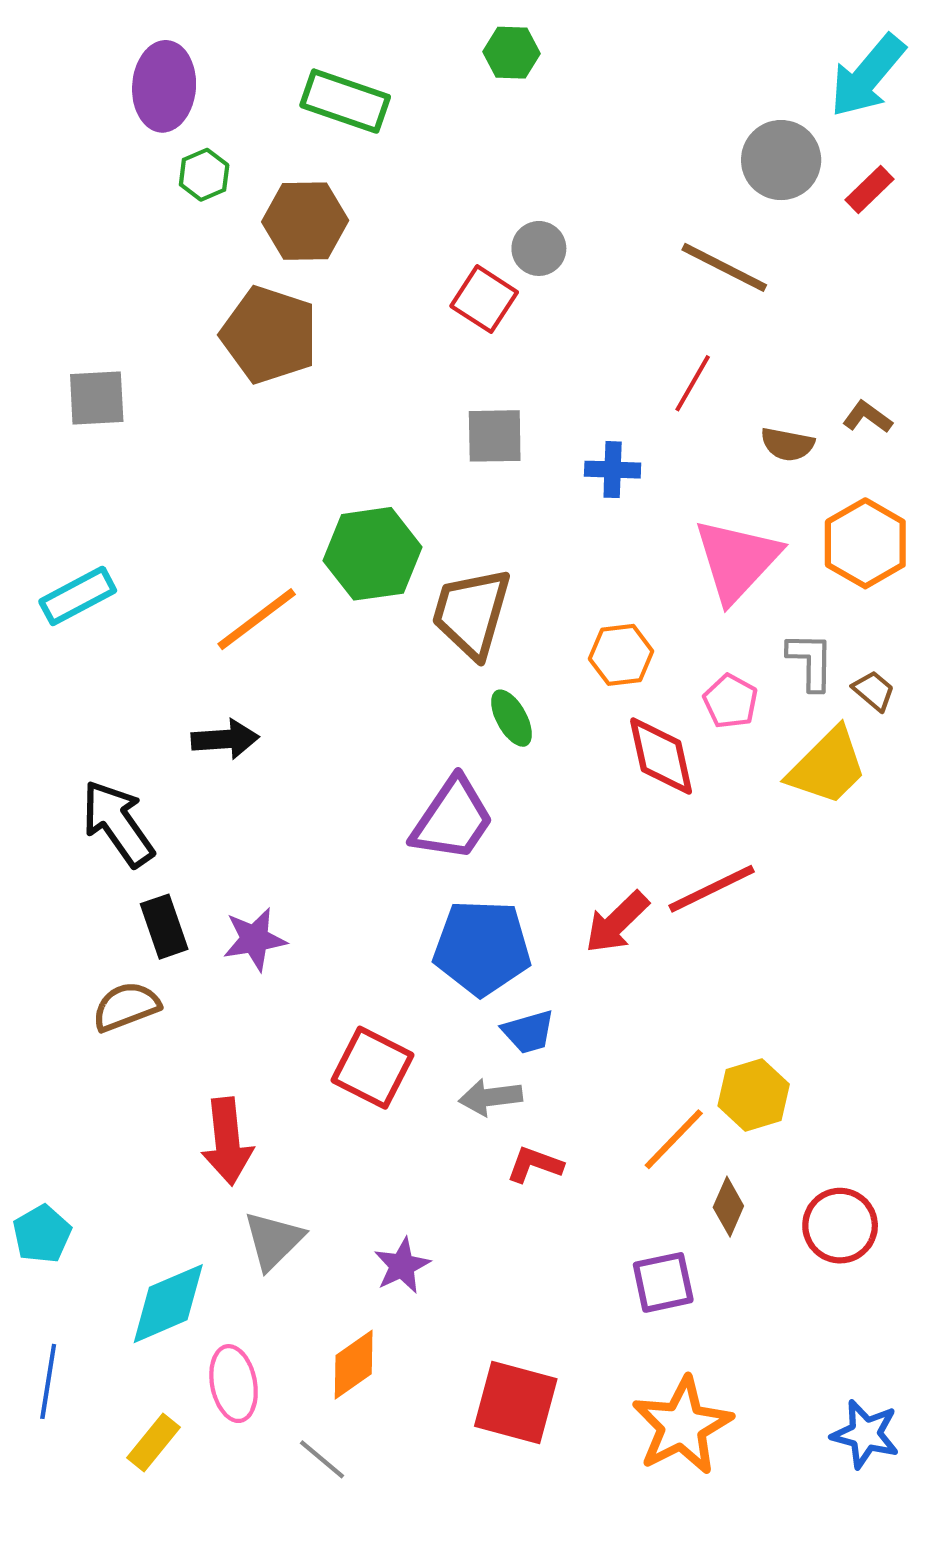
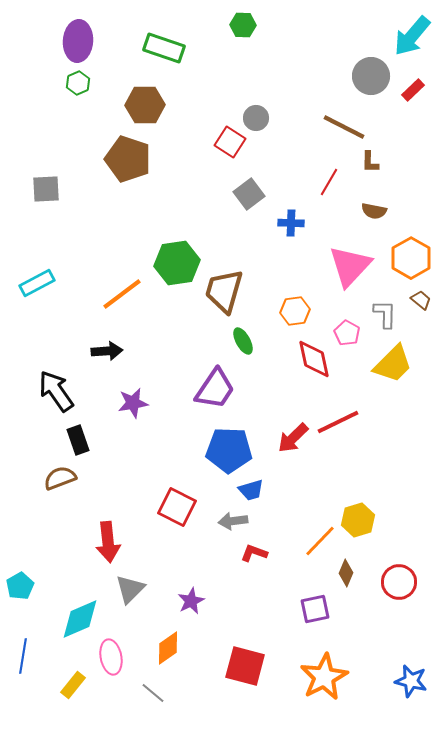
green hexagon: (204, 175) -> (78, 83), moved
brown L-shape: (867, 417) -> (370, 162), moved, turned -125
gray square: (495, 436) -> (249, 194), moved, turned -36
brown trapezoid: (874, 691) -> (421, 300), moved
purple star: (255, 939) -> (133, 403), moved

